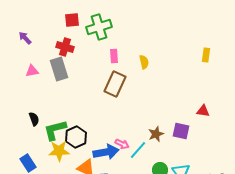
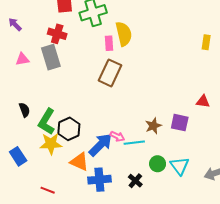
yellow semicircle: (144, 62) -> (124, 34), moved, size x1.6
green L-shape: (55, 130) -> (47, 122), turned -45
cyan line: (138, 150) -> (134, 143), turned 42
blue arrow: (106, 152) -> (100, 145), turned -35

